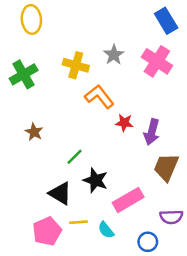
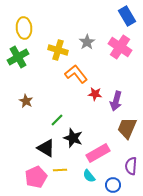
yellow ellipse: (31, 19) -> (24, 28), moved
purple semicircle: (171, 217) -> (131, 166), turned 96
cyan semicircle: (106, 230) -> (89, 176), moved

